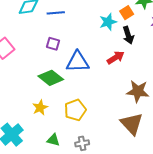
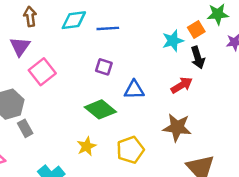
blue triangle: (78, 62) -> (134, 90), size x0.7
brown star: (138, 91) -> (177, 127), moved

